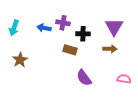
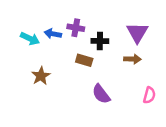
cyan arrow: (14, 28) -> (30, 39), moved, turned -84
brown star: (20, 60) -> (41, 76), moved
pink semicircle: (124, 79) -> (149, 95), turned 96

